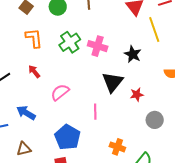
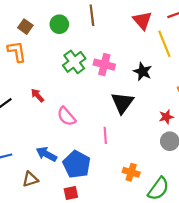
orange L-shape: (34, 38) -> (17, 52), moved
pink semicircle: (60, 92) -> (66, 116), turned -90
red star: (137, 94) -> (166, 117), moved
blue arrow: (26, 113) -> (46, 154), moved

